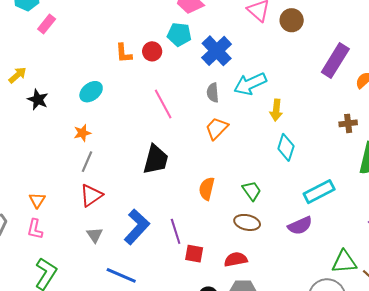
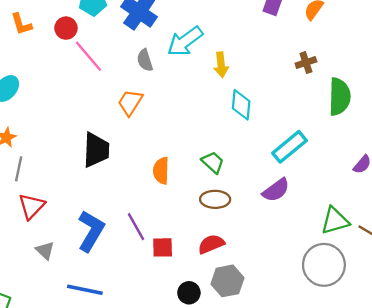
orange L-shape: (124, 53) -> (21, 24), moved
pink line: (163, 104) -> (88, 56), moved
orange trapezoid: (217, 128) -> (130, 102), moved

